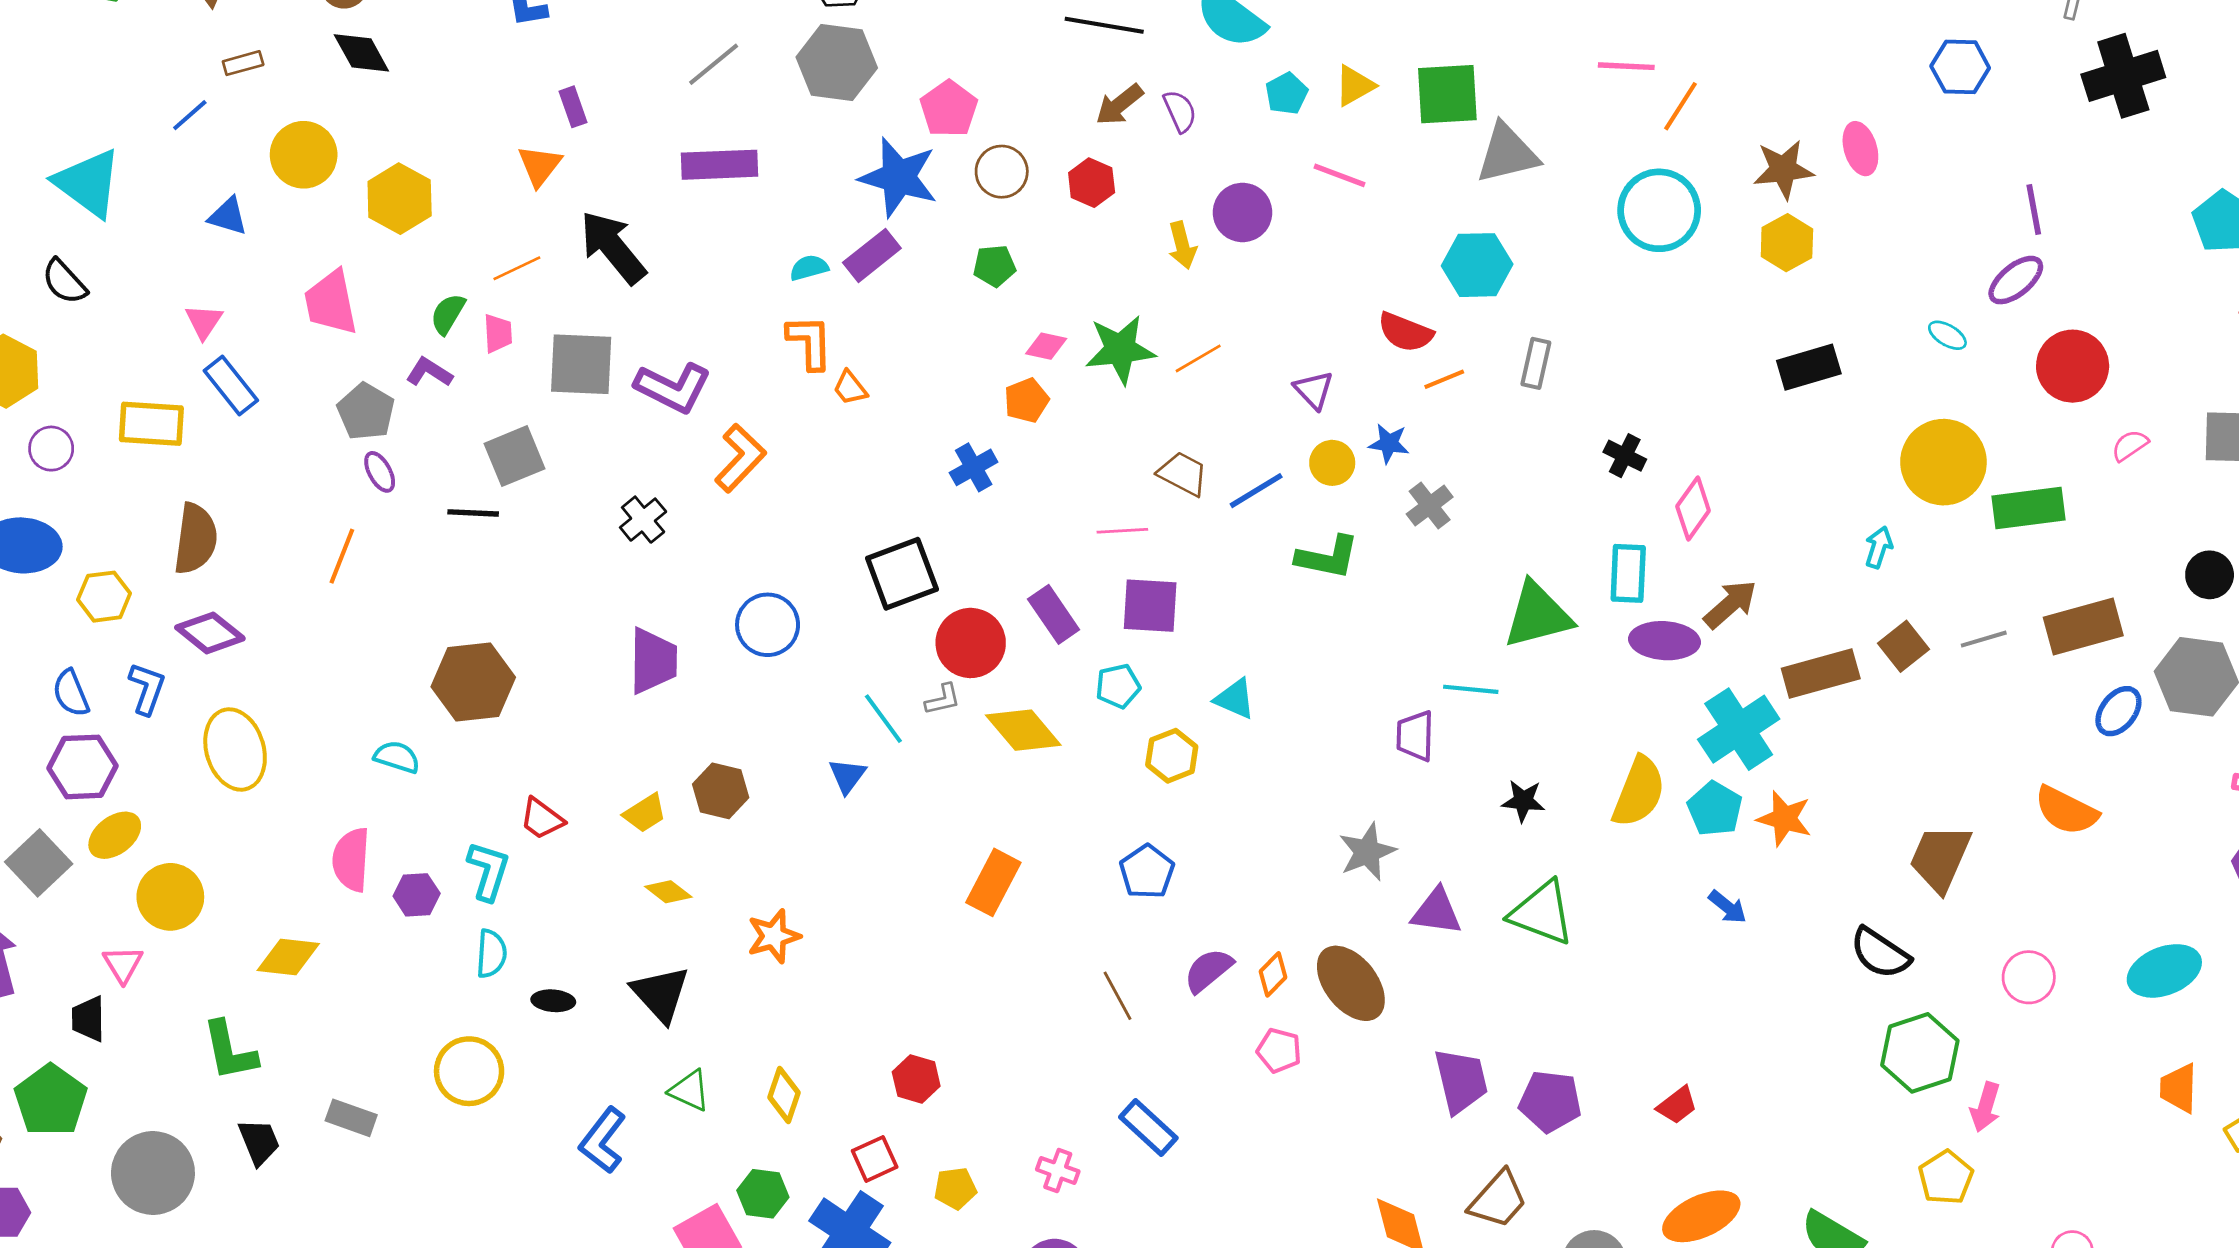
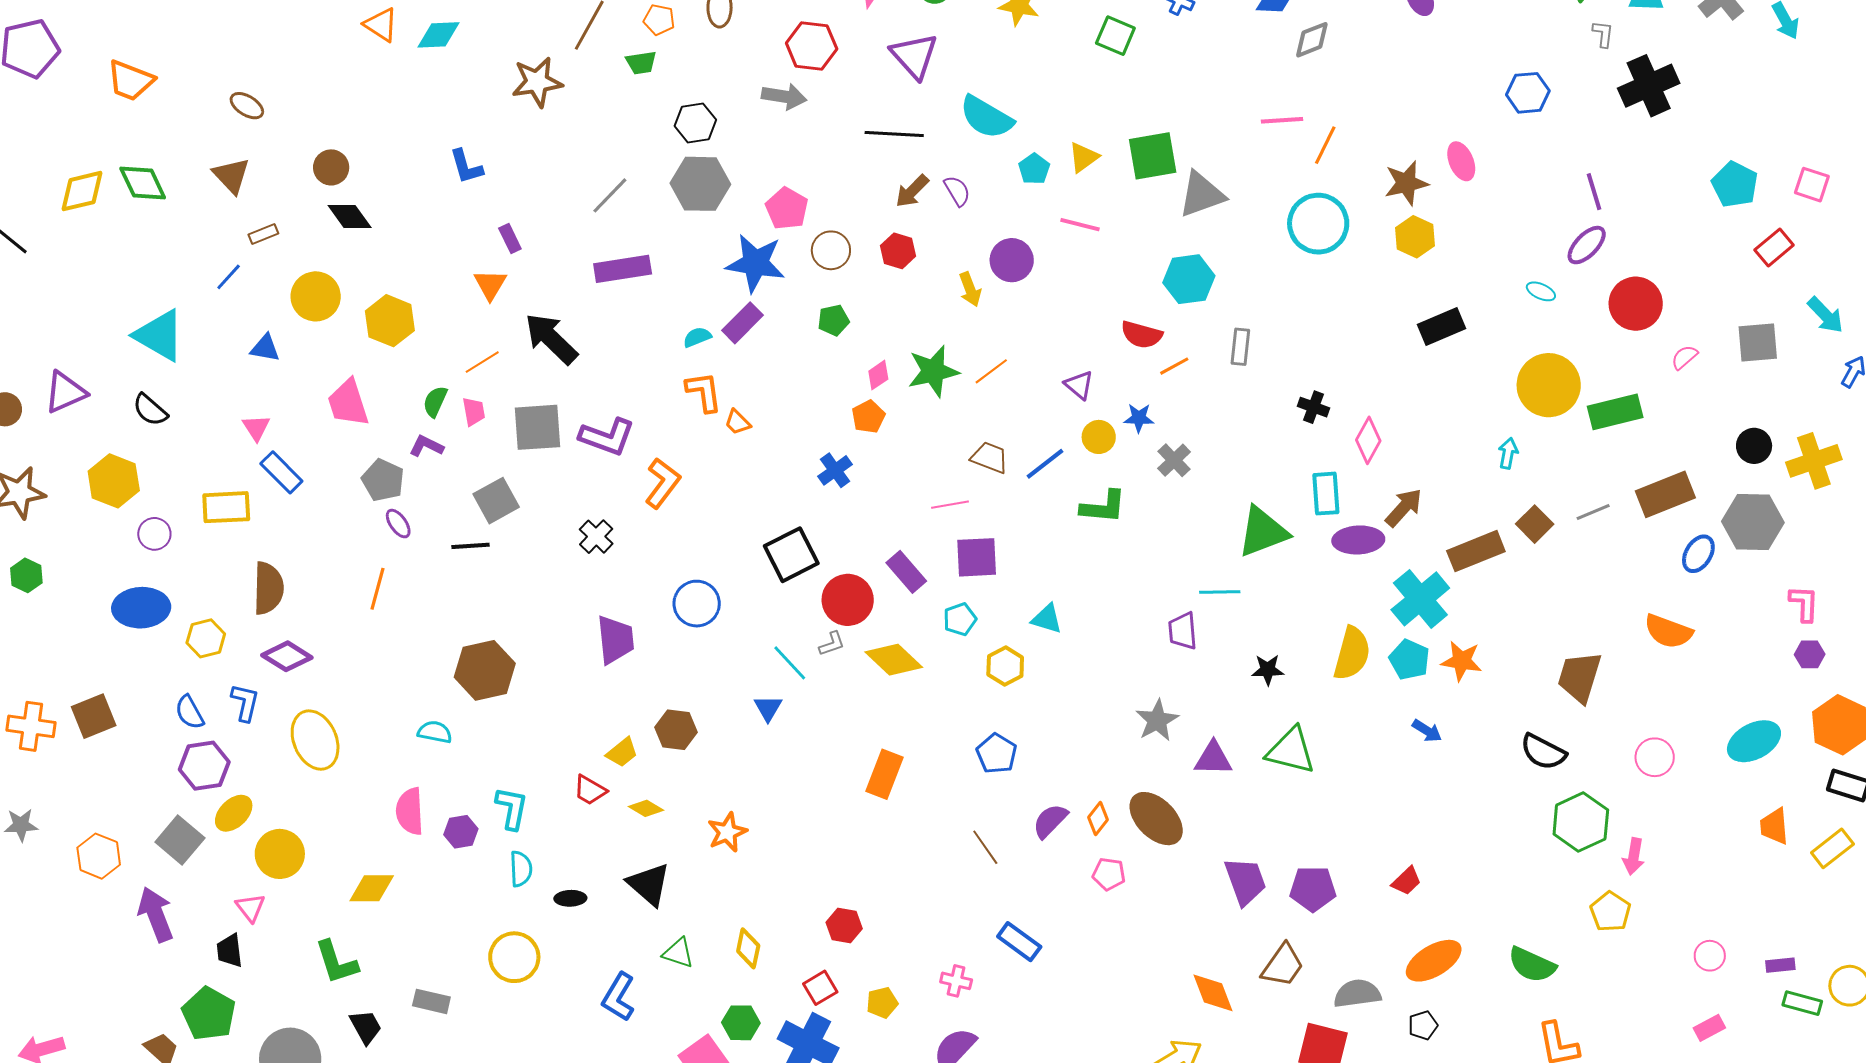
pink diamond: (1046, 346) -> (878, 375), turned -40
red trapezoid: (542, 819) -> (590, 790), moved

